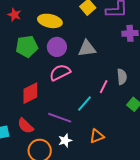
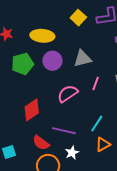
pink semicircle: (60, 72) -> (68, 94), moved
pink line: (104, 87) -> (96, 83), moved
cyan line: (84, 104) -> (97, 123), moved
red semicircle: (25, 126) -> (41, 143), moved

